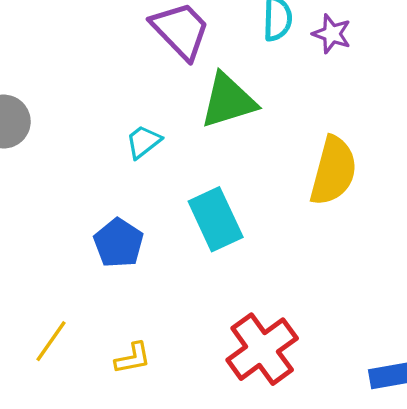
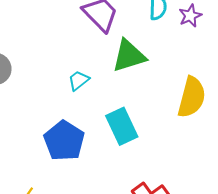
purple star: (332, 34) -> (190, 16), turned 30
blue pentagon: (119, 243) -> (64, 141), size x1.4

